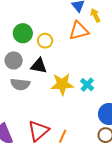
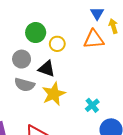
yellow star: (62, 84) -> (54, 94), moved, turned -30
cyan cross: (87, 85) -> (92, 105), moved

